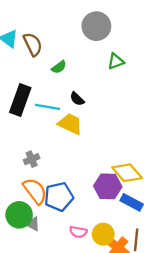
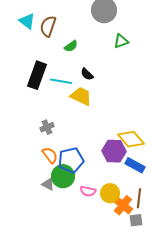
brown semicircle: (33, 44) -> (48, 26), turned -135
orange semicircle: (35, 191) -> (50, 155), size x0.7
green circle: (19, 215) -> (63, 176), moved

